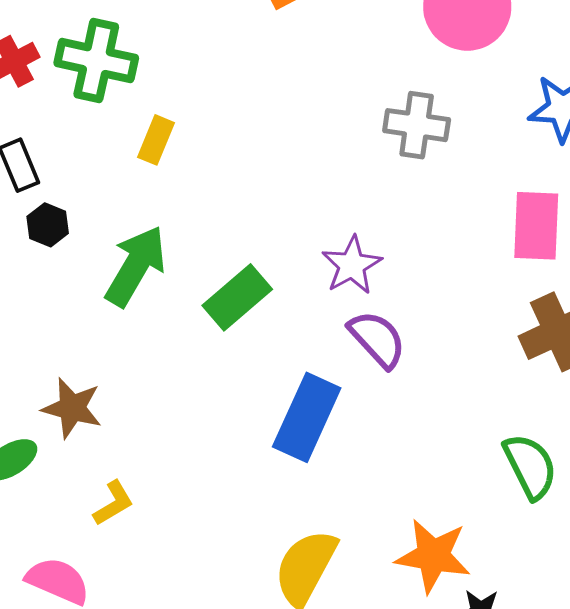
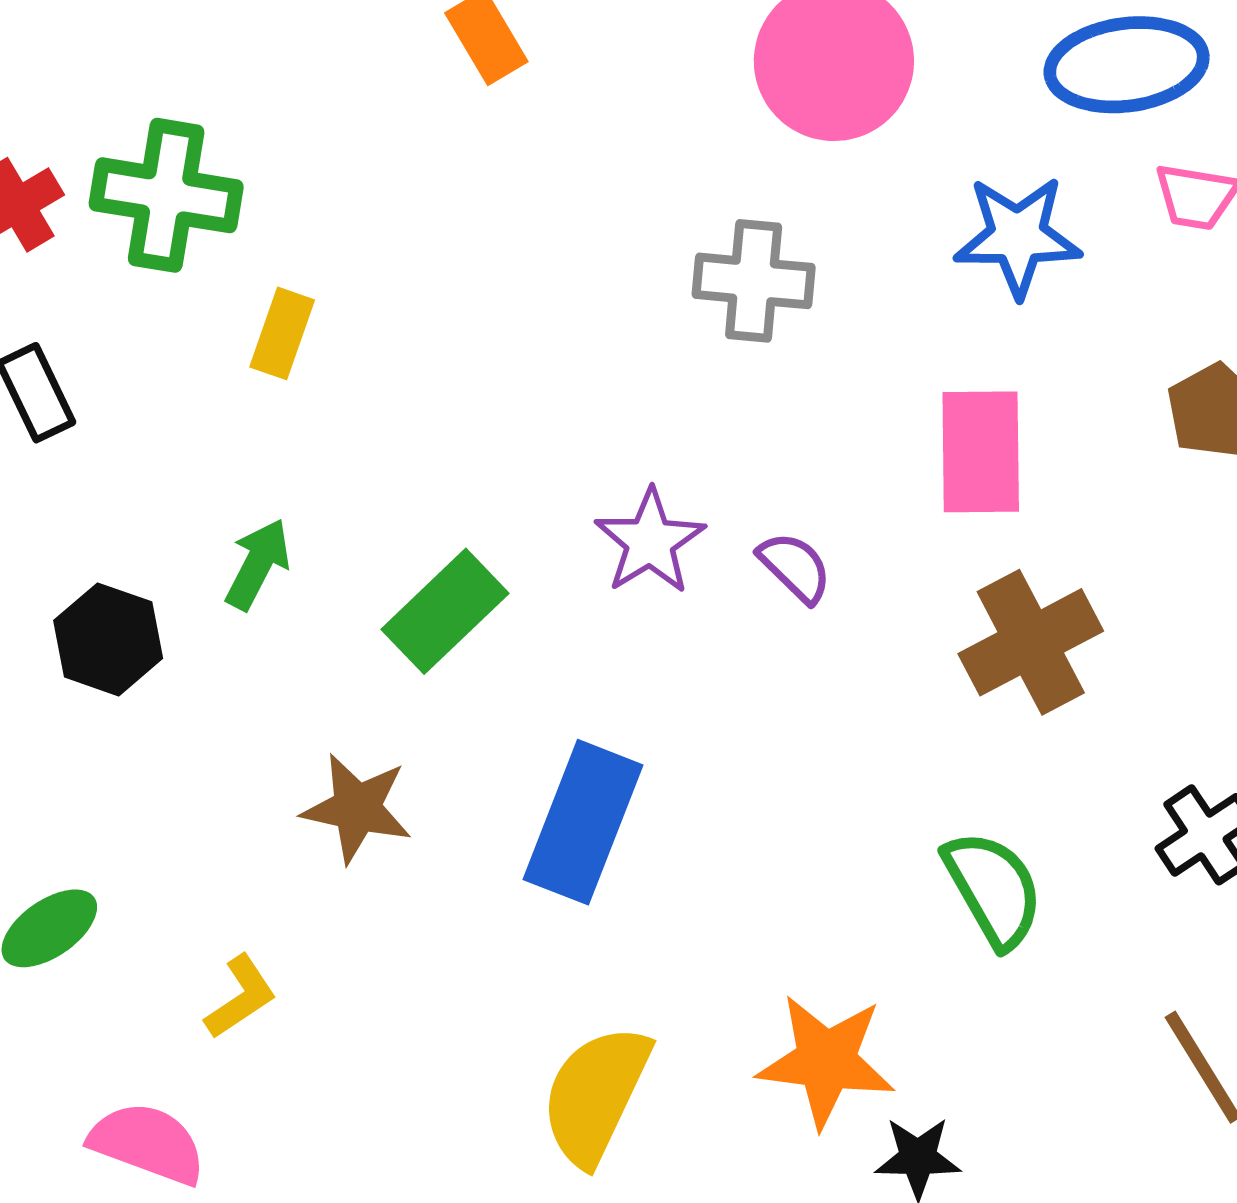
black hexagon: (48, 225) -> (108, 639), moved, size x1.4
green arrow: (136, 266) -> (258, 564), size x0.6
purple semicircle: (377, 339) -> (795, 567), moved, size x0.7
brown star: (72, 408) -> (357, 808), moved

